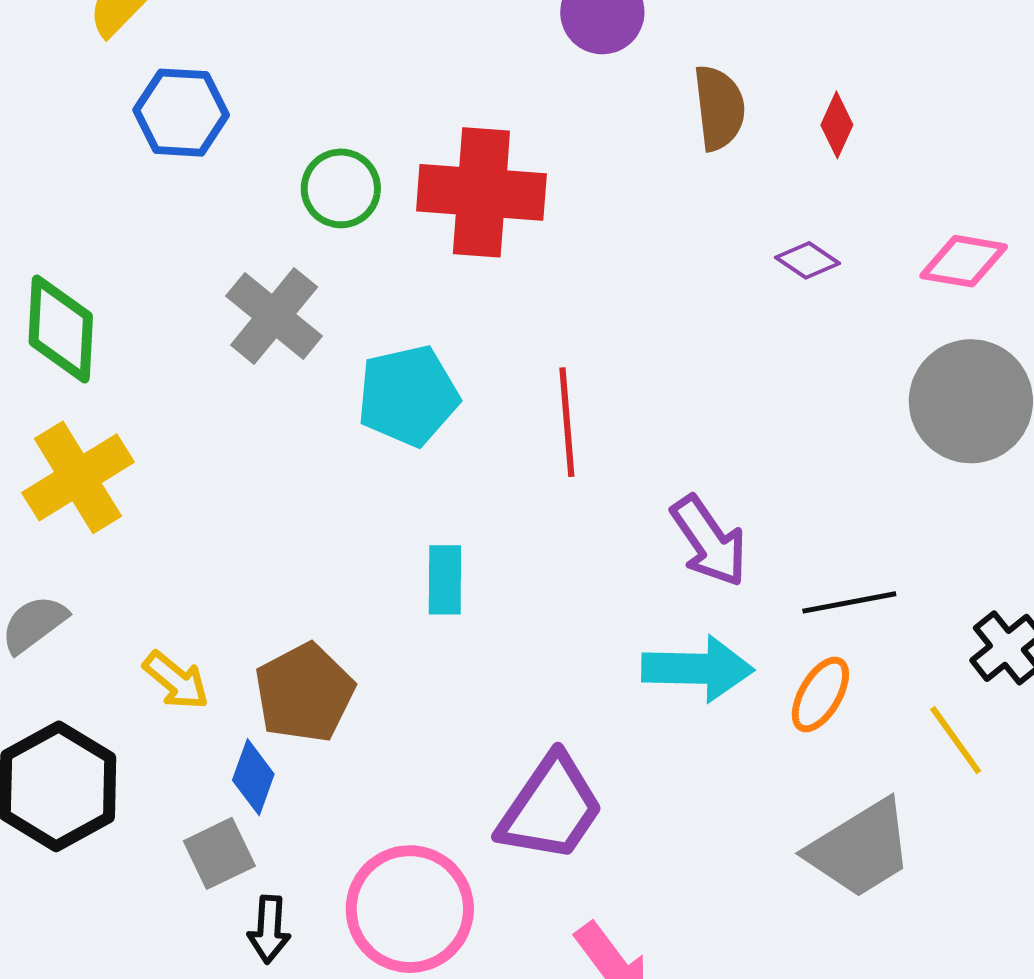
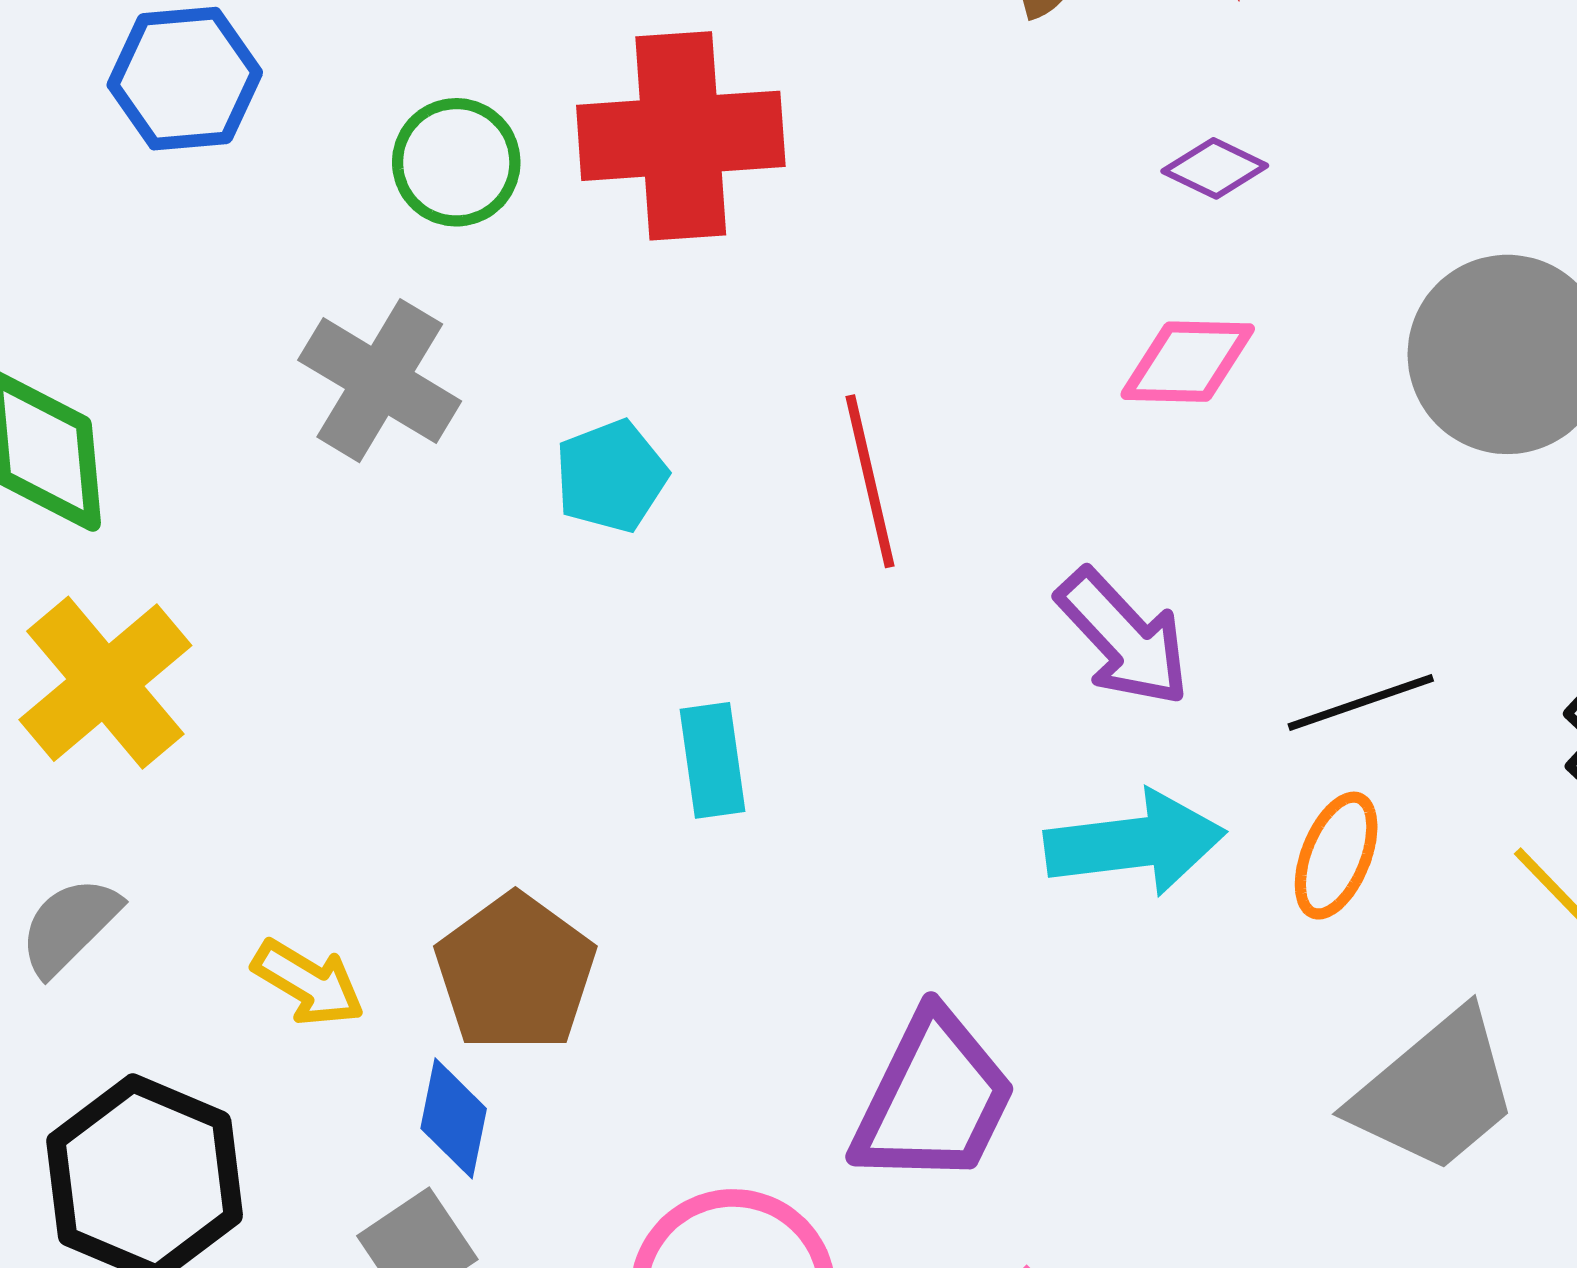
pink diamond: (964, 261) -> (1188, 362), moved
cyan pentagon: (408, 396) -> (611, 476), size x0.7

